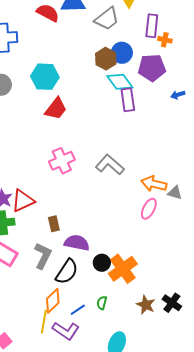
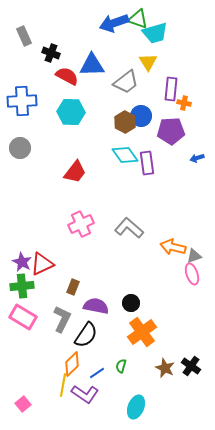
cyan hexagon: (45, 77) -> (71, 112), moved
cyan diamond: (120, 82) -> (125, 155), moved
gray triangle: (175, 193) -> (194, 256), turned -35
pink ellipse: (149, 209) -> (192, 274), moved, turned -45
brown rectangle: (54, 224) -> (73, 287), turned 35
black circle: (102, 263) -> (131, 303), moved

